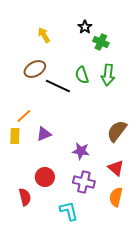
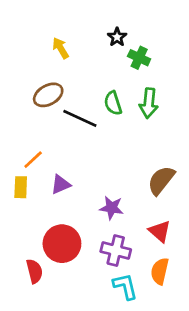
red circle: (45, 177) -> (62, 244), size x1.4
cyan L-shape: (69, 211) -> (125, 286), moved

